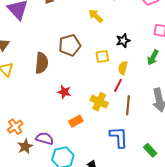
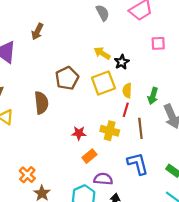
yellow arrow: (96, 16) -> (102, 53), moved
yellow square: (102, 57) -> (103, 83), size x1.6
green arrow: (153, 58) -> (153, 96), moved
red star: (64, 92) -> (79, 133), moved
purple semicircle: (45, 138) -> (103, 179), moved

